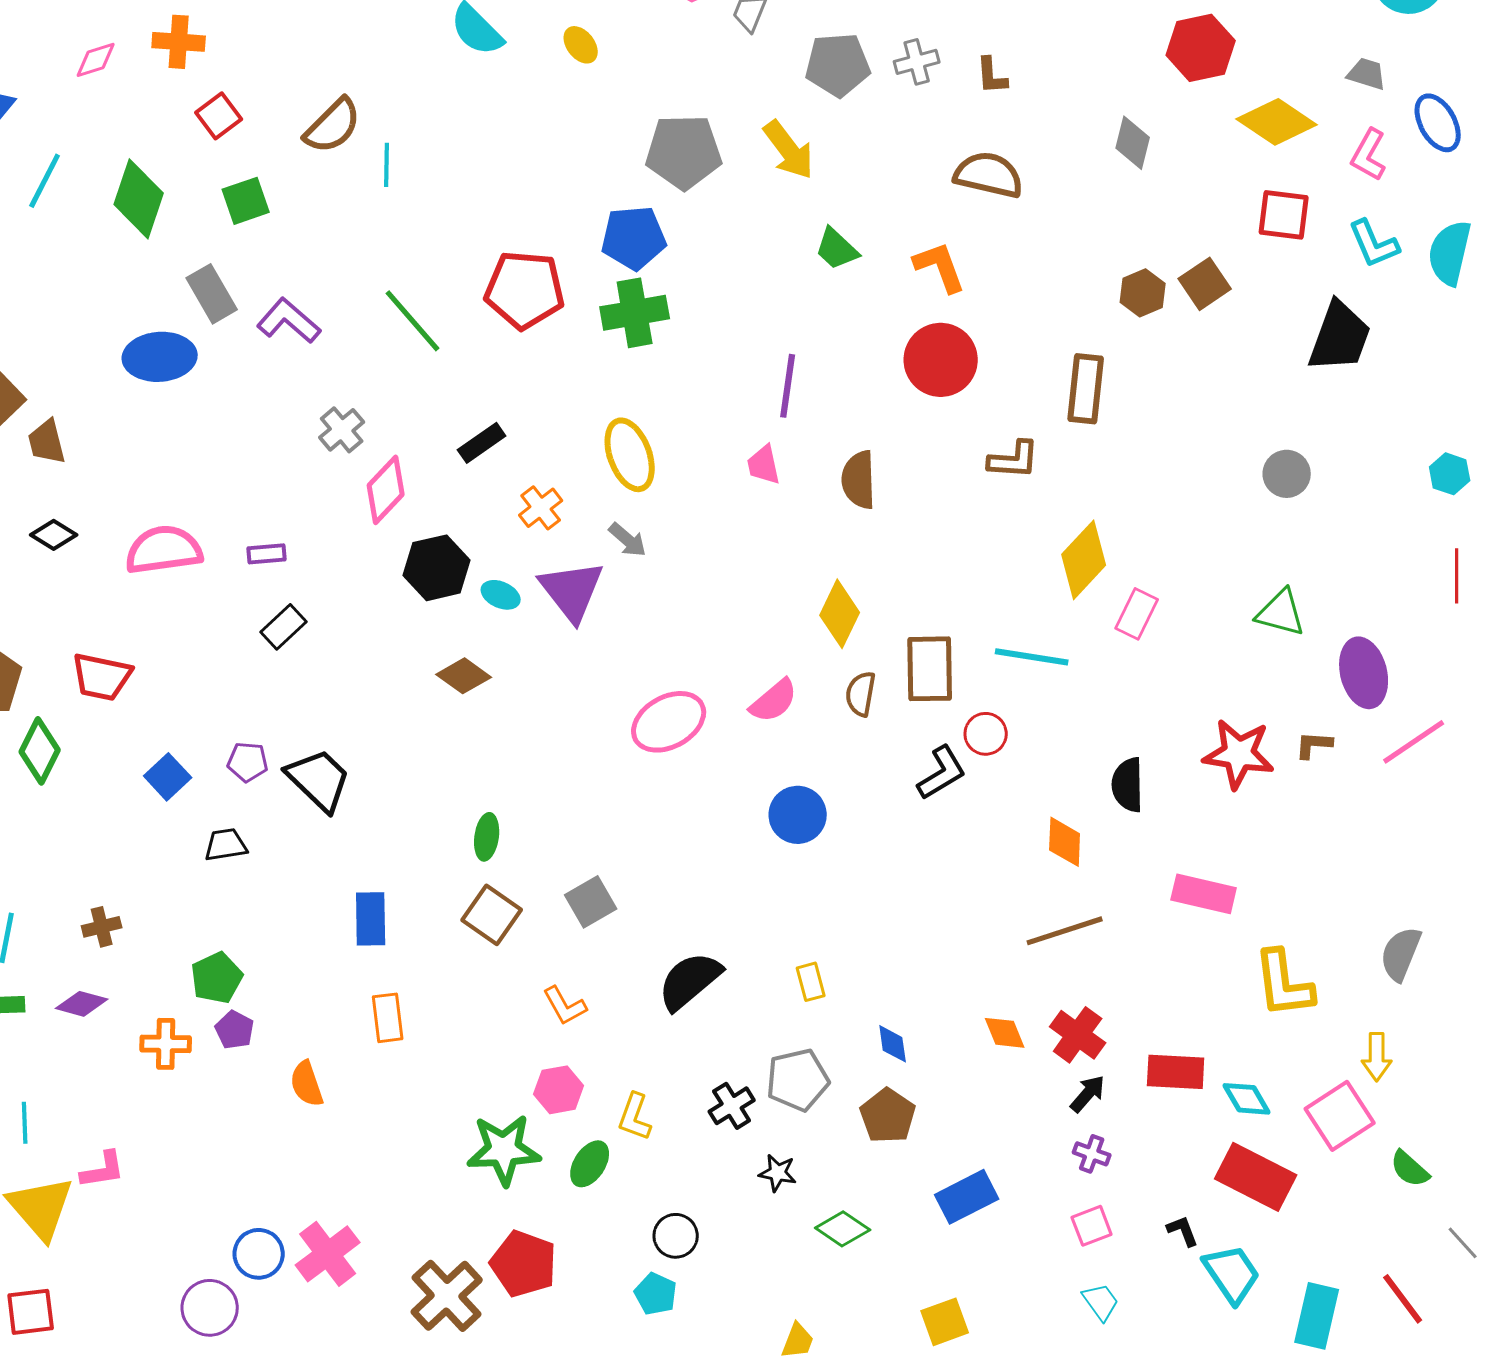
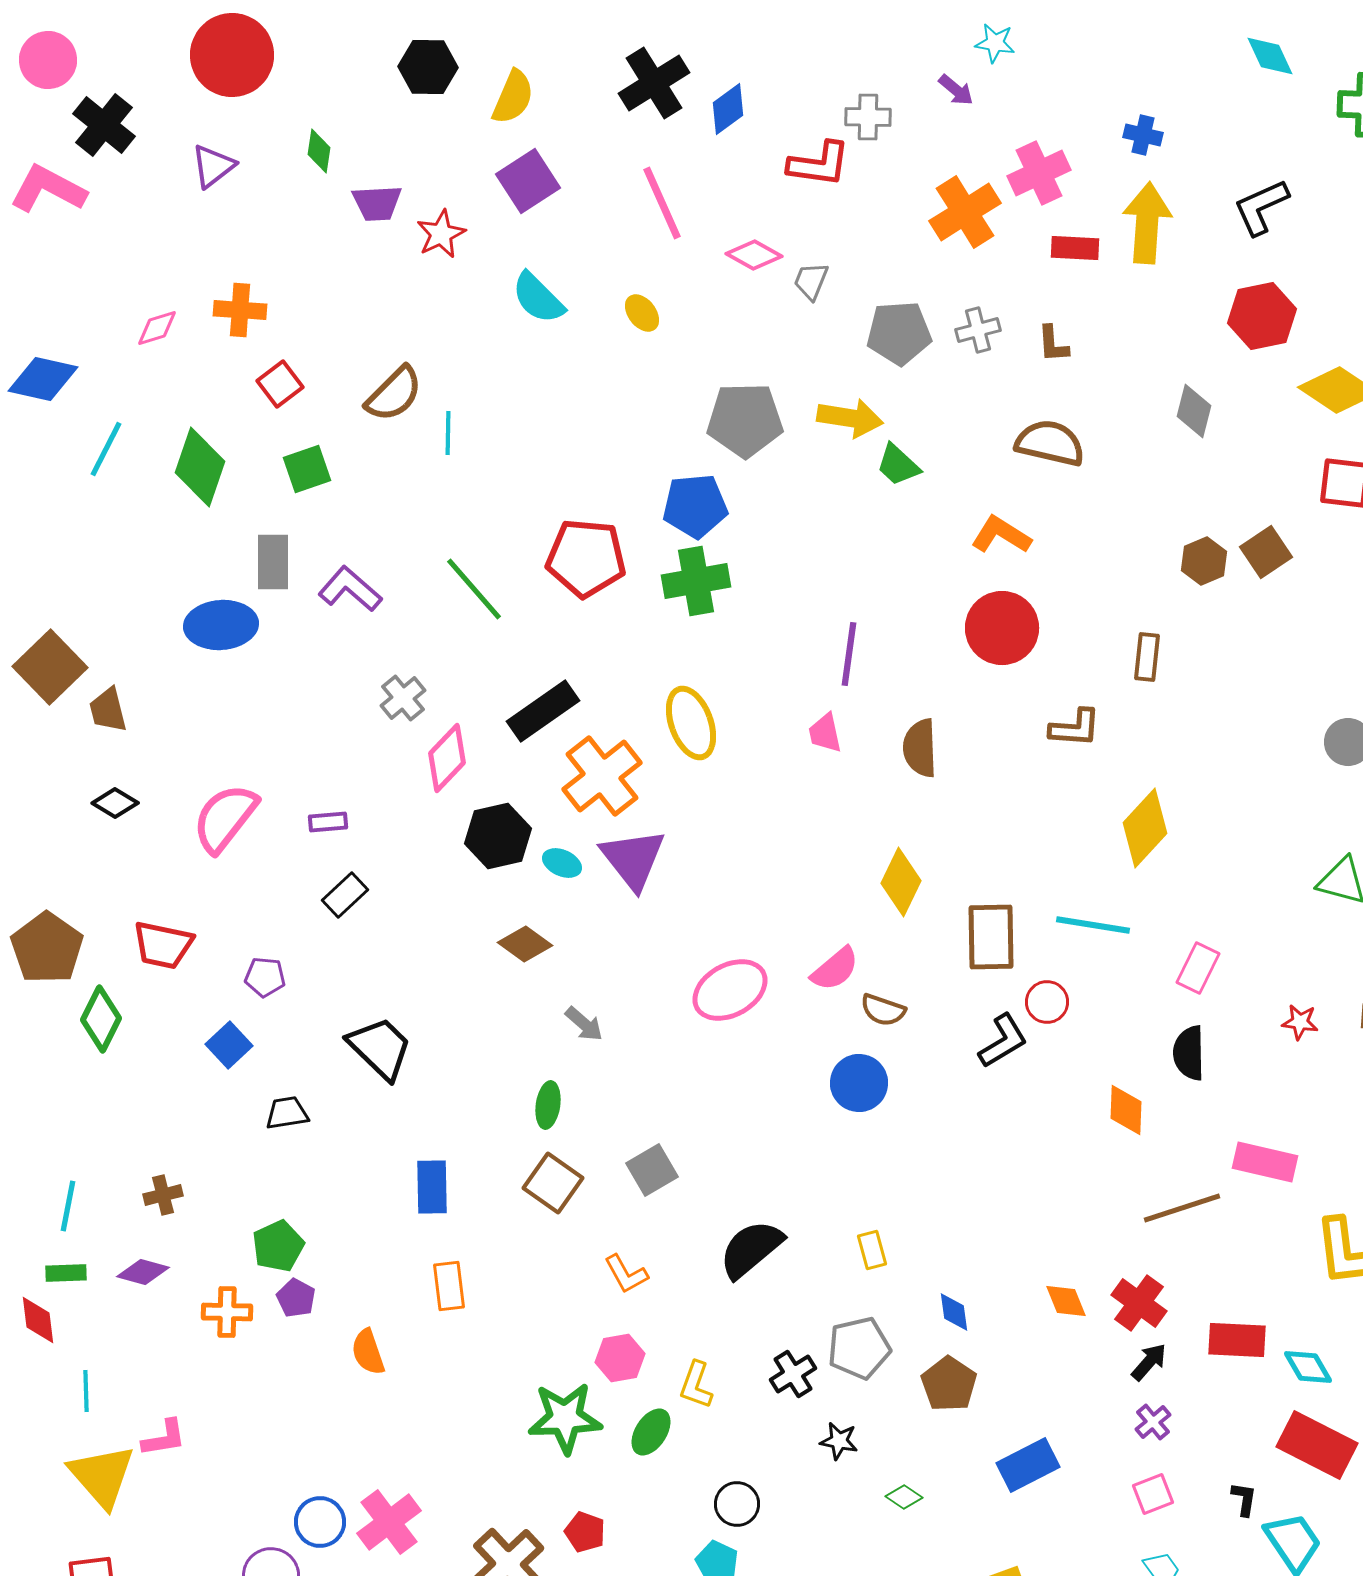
yellow arrow: (789, 150) -> (850, 418), turned -44
green trapezoid: (837, 249) -> (898, 465), moved
orange L-shape: (940, 267) -> (1001, 535), turned -38
gray rectangle: (212, 294) -> (273, 562), turned 30
brown rectangle: (1086, 389) -> (1147, 657), size x0.7
black rectangle: (482, 443) -> (543, 711), size x1.5
orange cross: (541, 508) -> (602, 776), size x1.8
gray arrow: (628, 540) -> (584, 1024), moved
pink semicircle: (164, 550) -> (225, 818), turned -44
pink rectangle: (1137, 614) -> (1198, 968), moved
brown semicircle: (861, 694) -> (883, 1010), moved, turned -81
red star: (1239, 754) -> (1300, 1022), size x0.5
purple pentagon: (248, 762) -> (265, 977), moved
brown line: (1065, 931) -> (1182, 1208), moved
purple cross: (1092, 1154) -> (1153, 1422), turned 30
green diamond: (843, 1229) -> (904, 1497), size x0.7
black L-shape: (1183, 1231) -> (1244, 1499), turned 30
red pentagon: (524, 1264) -> (585, 1532), size x0.6

